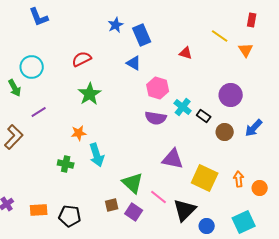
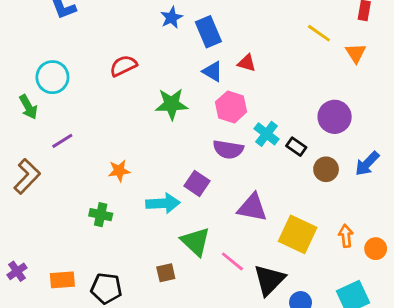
red triangle: (186, 53) -> (247, 63), moved
blue triangle: (134, 63) -> (213, 71), moved
green star: (90, 94) -> (172, 104), moved, turned 30
cyan arrow: (97, 155) -> (163, 203), moved, turned -75
purple square: (134, 212) -> (197, 183), moved

